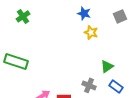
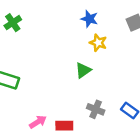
green triangle: (107, 66) -> (83, 70), moved

